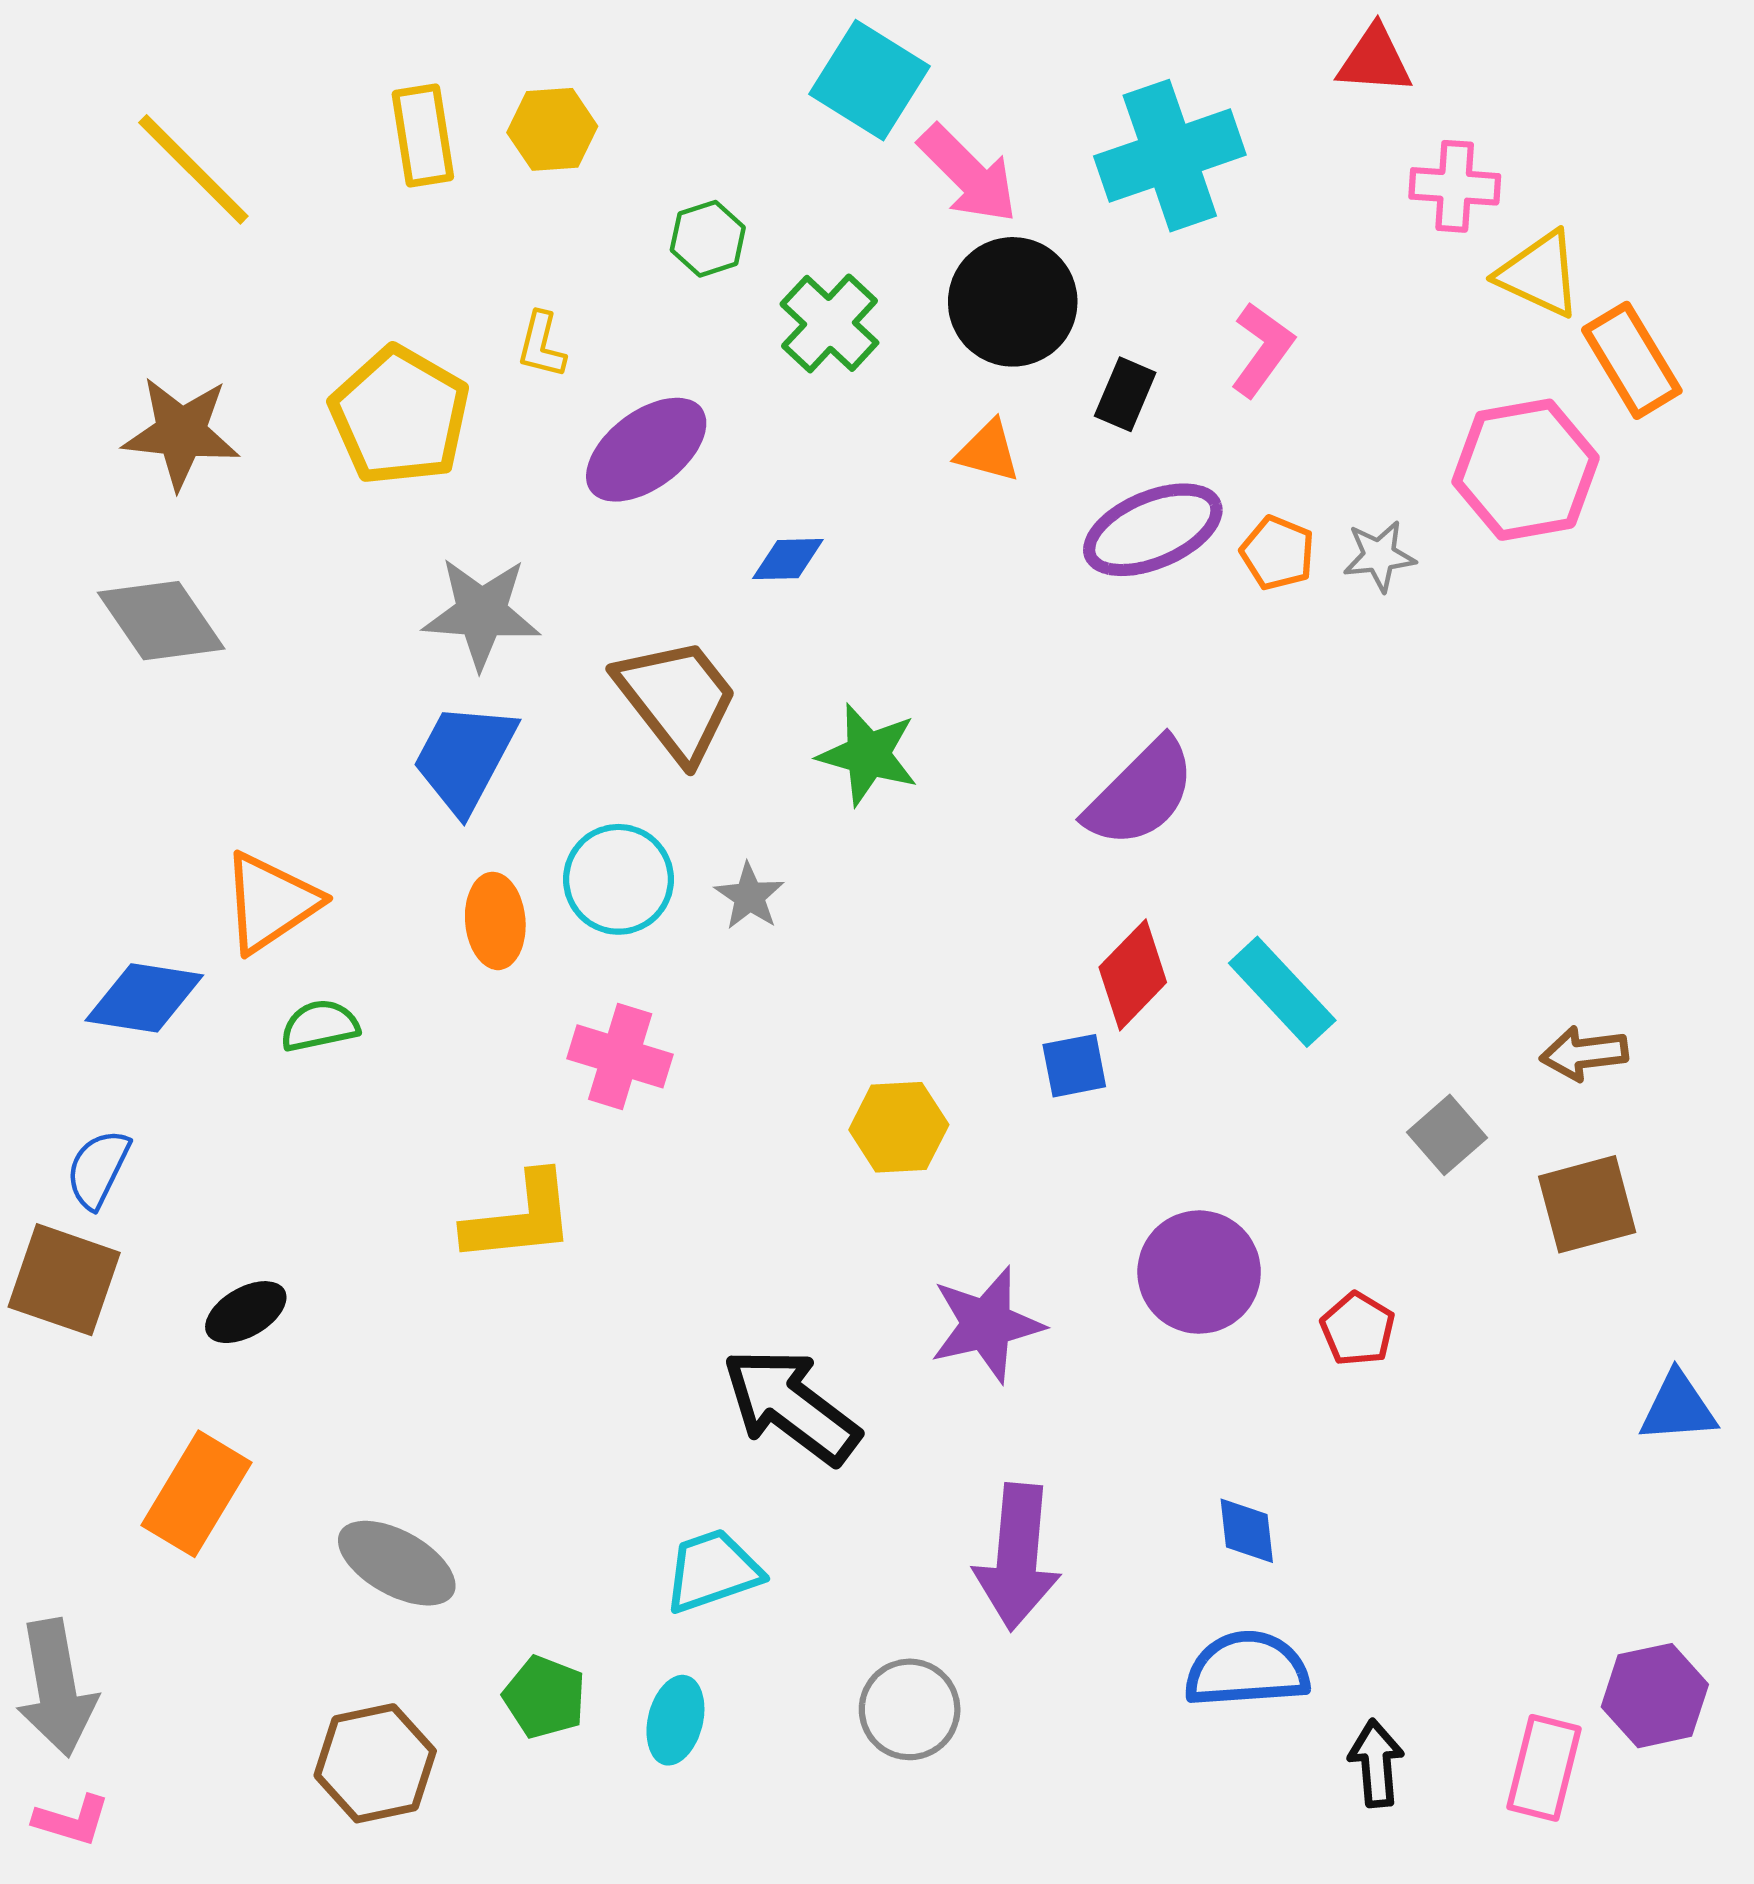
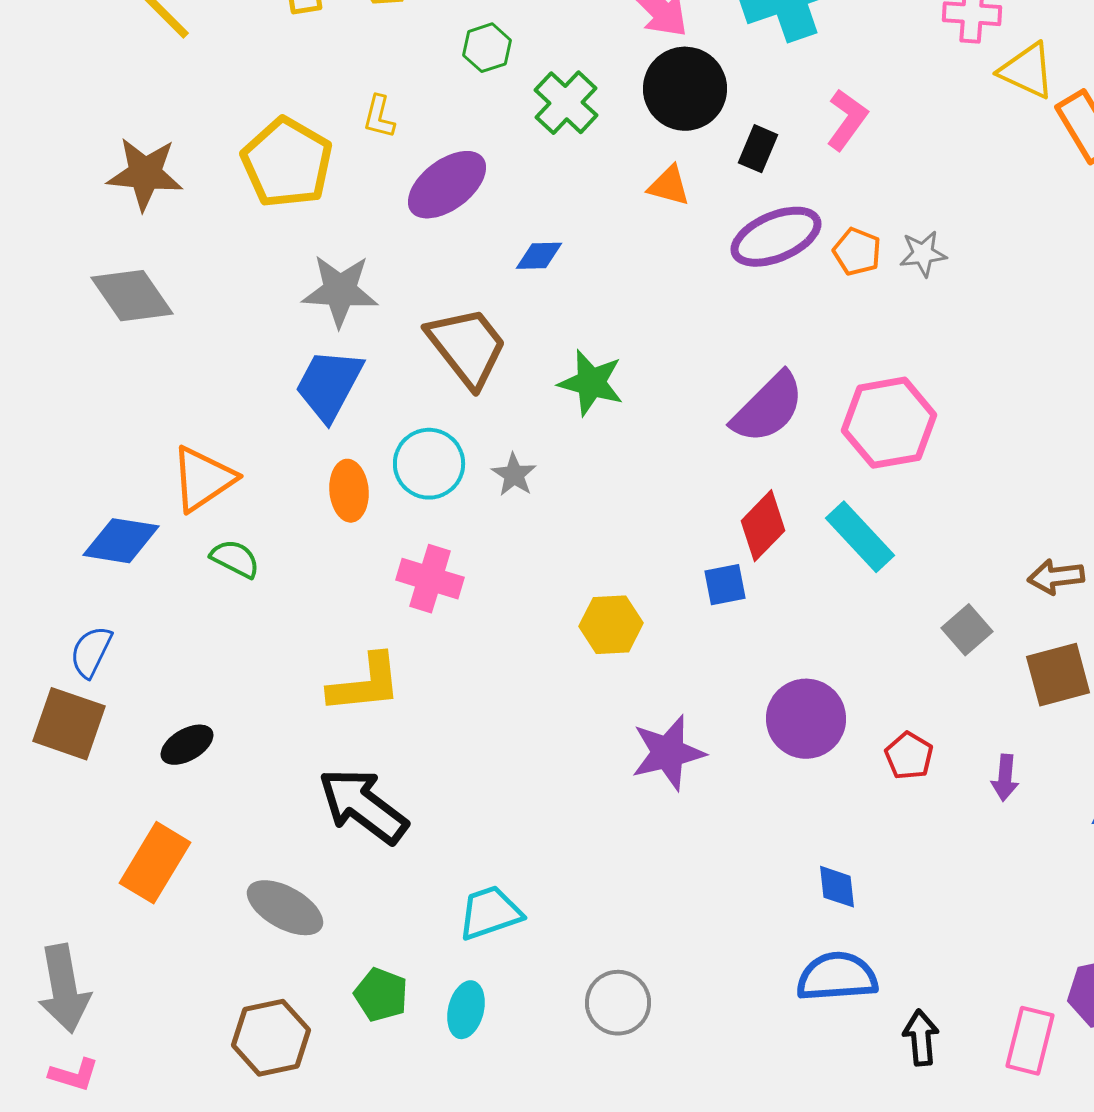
pink hexagon: (1526, 470) -> (889, 423), moved
green semicircle: (320, 1026) -> (235, 559), turned 39
black arrow: (791, 1406) -> (363, 806), moved
purple arrow: (1017, 1557) -> (1005, 778), moved, size x0.5

